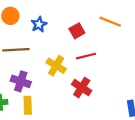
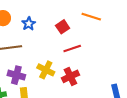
yellow cross: (56, 66) -> (46, 70), moved
red cross: (82, 88) -> (70, 76), turned 36

